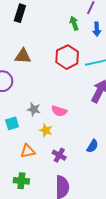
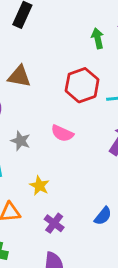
gray star: (34, 109) -> (21, 141), moved
pink semicircle: (59, 111) -> (62, 133), moved

